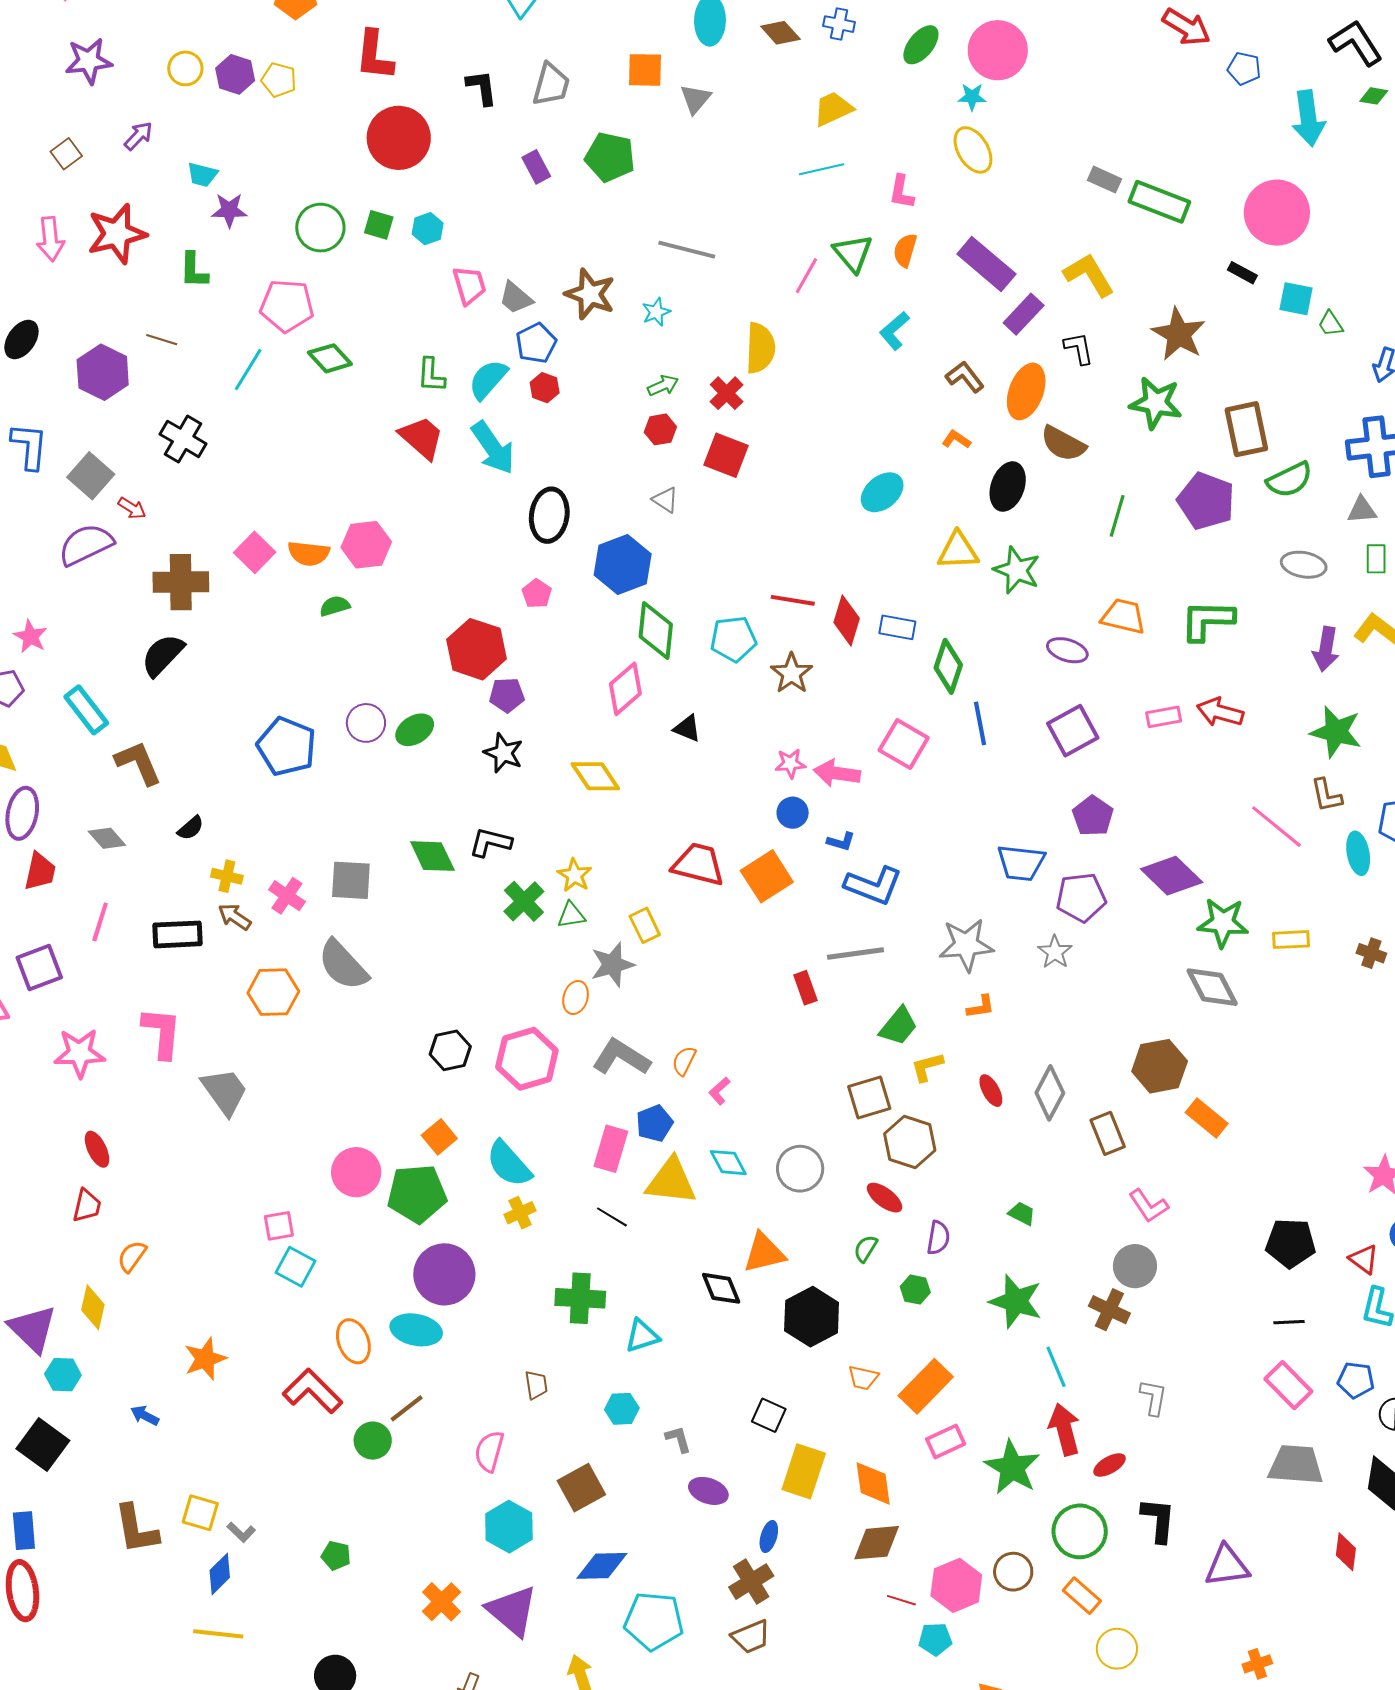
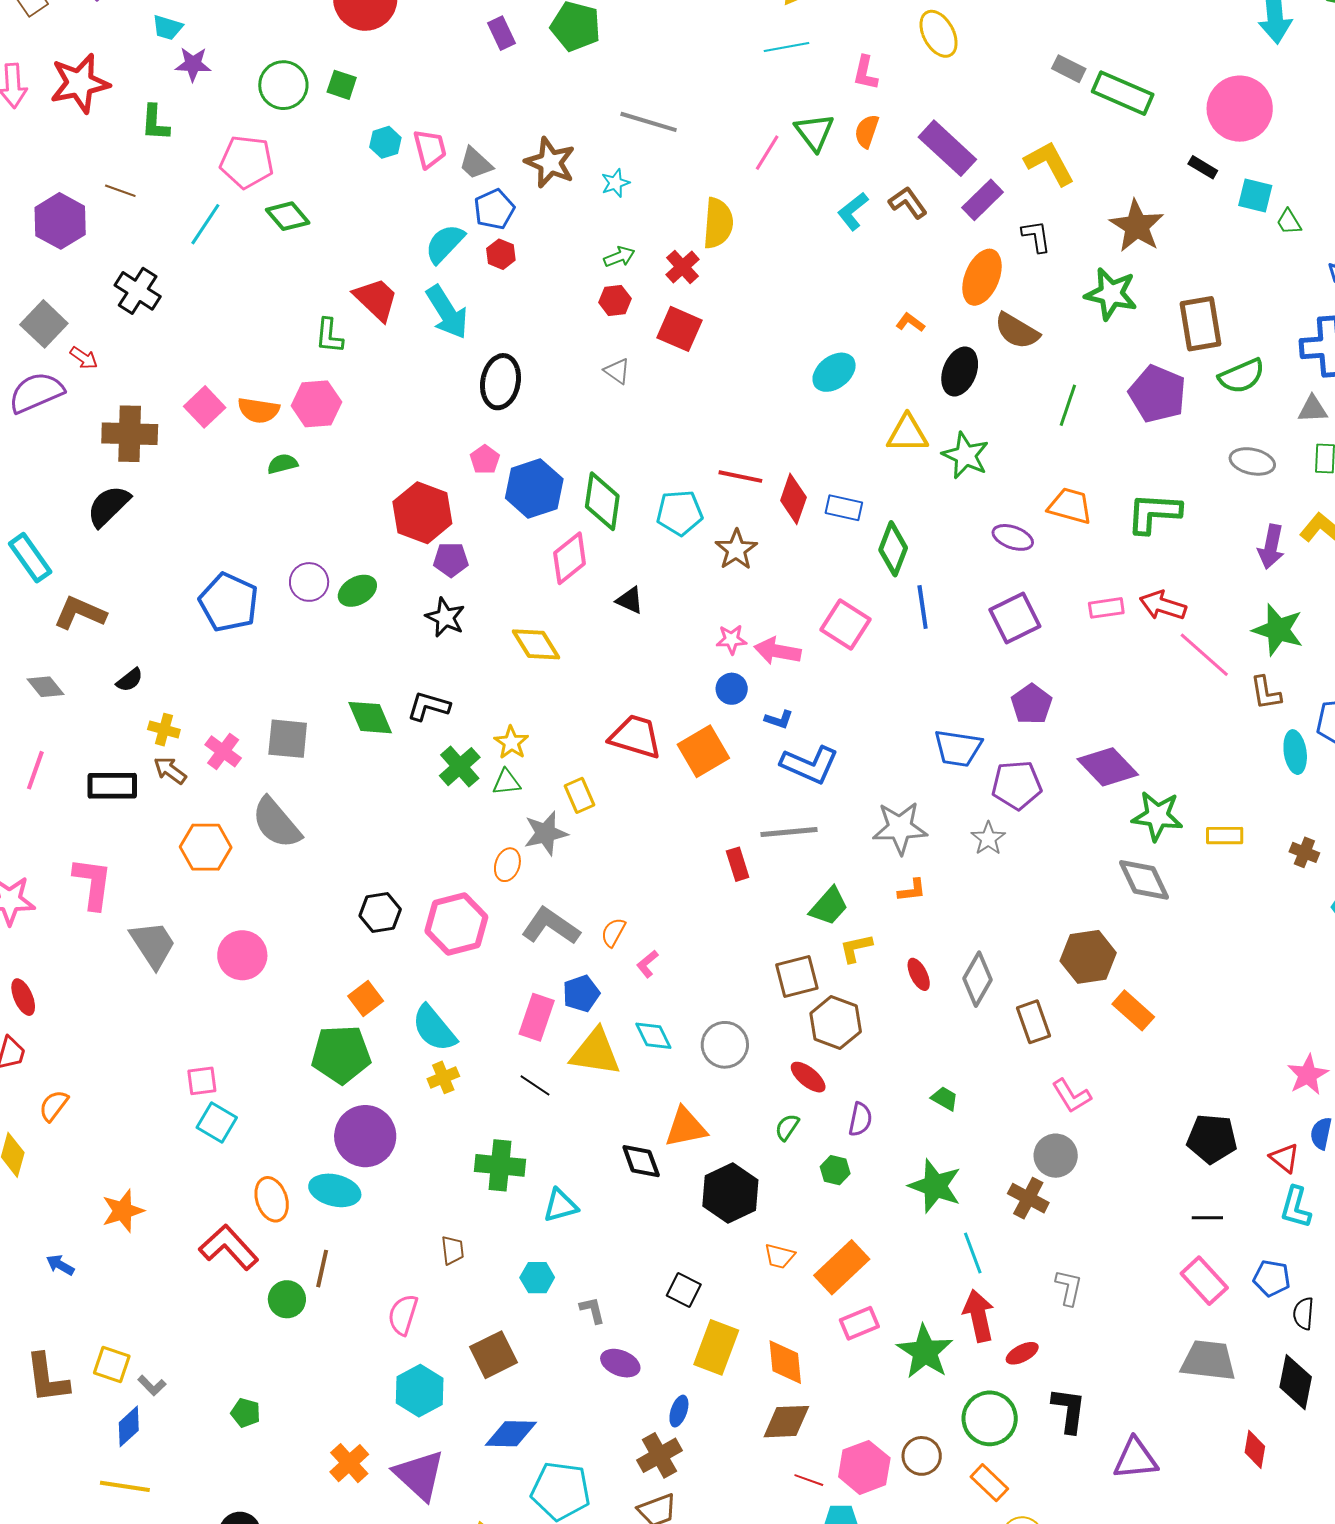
cyan hexagon: (428, 229) -> (385, 142), moved
green L-shape: (431, 375) -> (329, 336), moved
brown L-shape: (965, 377) -> (908, 203), moved
blue hexagon: (623, 564) -> (534, 489), moved
brown L-shape: (138, 763) -> (80, 613), turned -46
pink line: (1277, 827) -> (1204, 655), moved
pink circle: (356, 1172) -> (242, 955), moved
brown line: (407, 1408) -> (322, 1269), turned -42

